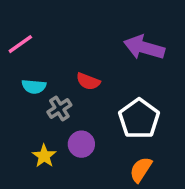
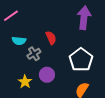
purple arrow: (144, 47) -> (84, 18), turned 80
red semicircle: (88, 81) -> (51, 38), turned -136

